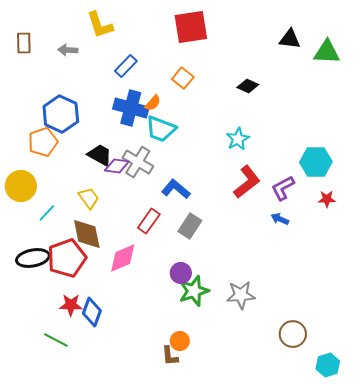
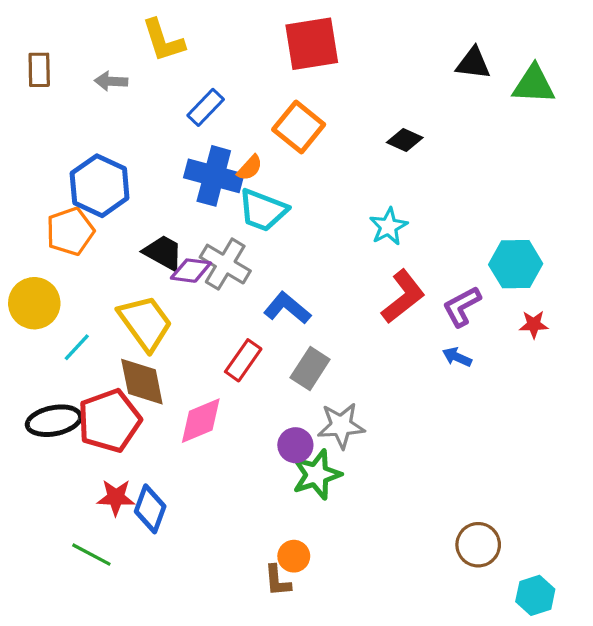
orange square: (183, 78) -> (299, 127), size x1.4
yellow trapezoid: (89, 198) -> (145, 323), size x1.6
gray star: (241, 295) -> (341, 426), moved

